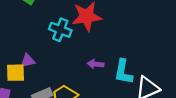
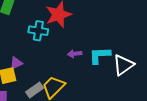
cyan L-shape: (123, 72) -> (100, 55), turned 90

